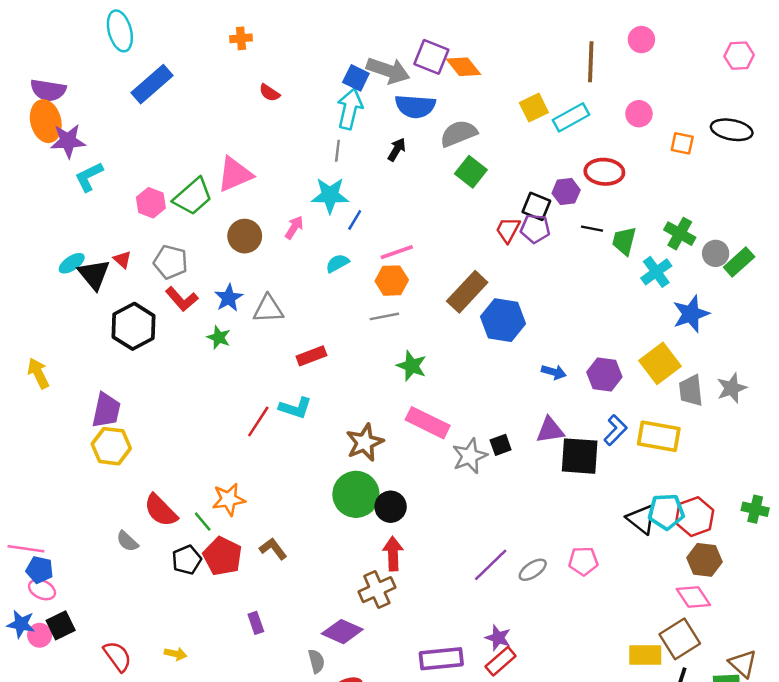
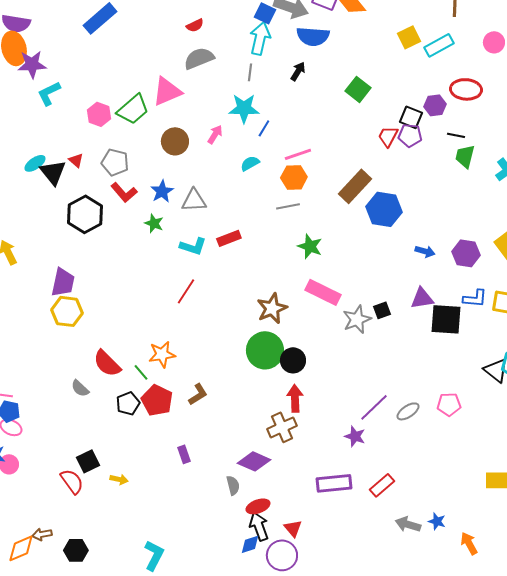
red semicircle: (269, 93) -> (195, 25), turned -60
gray semicircle: (459, 133) -> (199, 58), moved
green trapezoid: (624, 241) -> (465, 156), moved
cyan L-shape: (295, 408) -> (193, 246), moved
blue L-shape: (615, 430) -> (475, 298), turned 50
brown L-shape: (273, 549) -> (198, 394), turned 95
black square: (61, 625) -> (88, 461), moved
purple star: (498, 638) -> (355, 436), moved

